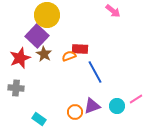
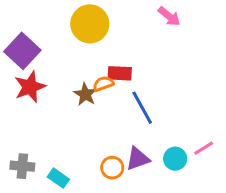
yellow circle: (47, 15) -> (90, 24), moved
purple square: (37, 36) -> (22, 51), moved
brown star: (44, 54) -> (85, 94), moved
gray cross: (16, 88) -> (22, 166), moved

